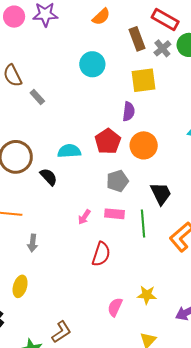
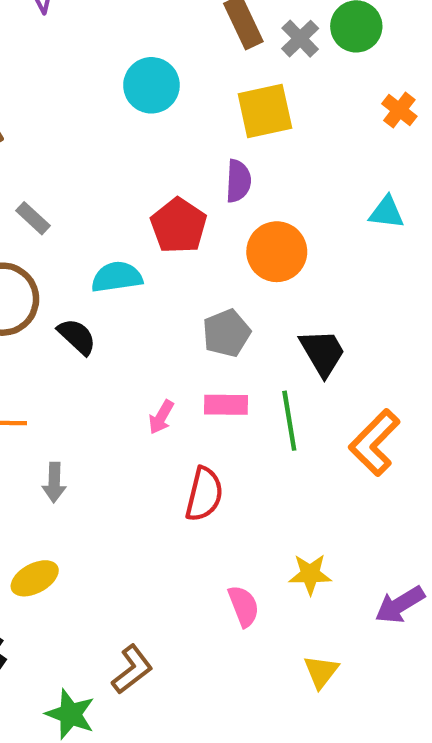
gray rectangle: (37, 97) -> (33, 218), moved
red pentagon: (108, 141) -> (179, 226), moved
yellow ellipse: (20, 286) -> (35, 578), turned 50
pink semicircle: (115, 307) -> (244, 606), turned 138

